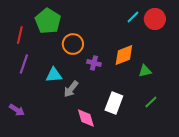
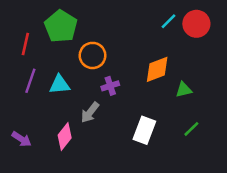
purple cross: (94, 63) -> (110, 86), moved, turned -32
cyan triangle: (54, 75) -> (60, 85), moved
pink diamond: (86, 118) -> (65, 137), moved, turned 55

